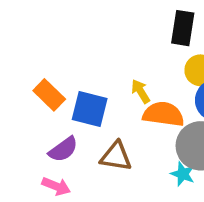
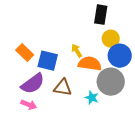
purple semicircle: (63, 149) -> (33, 84), size x1.4
cyan star: (183, 174) -> (92, 98), moved

